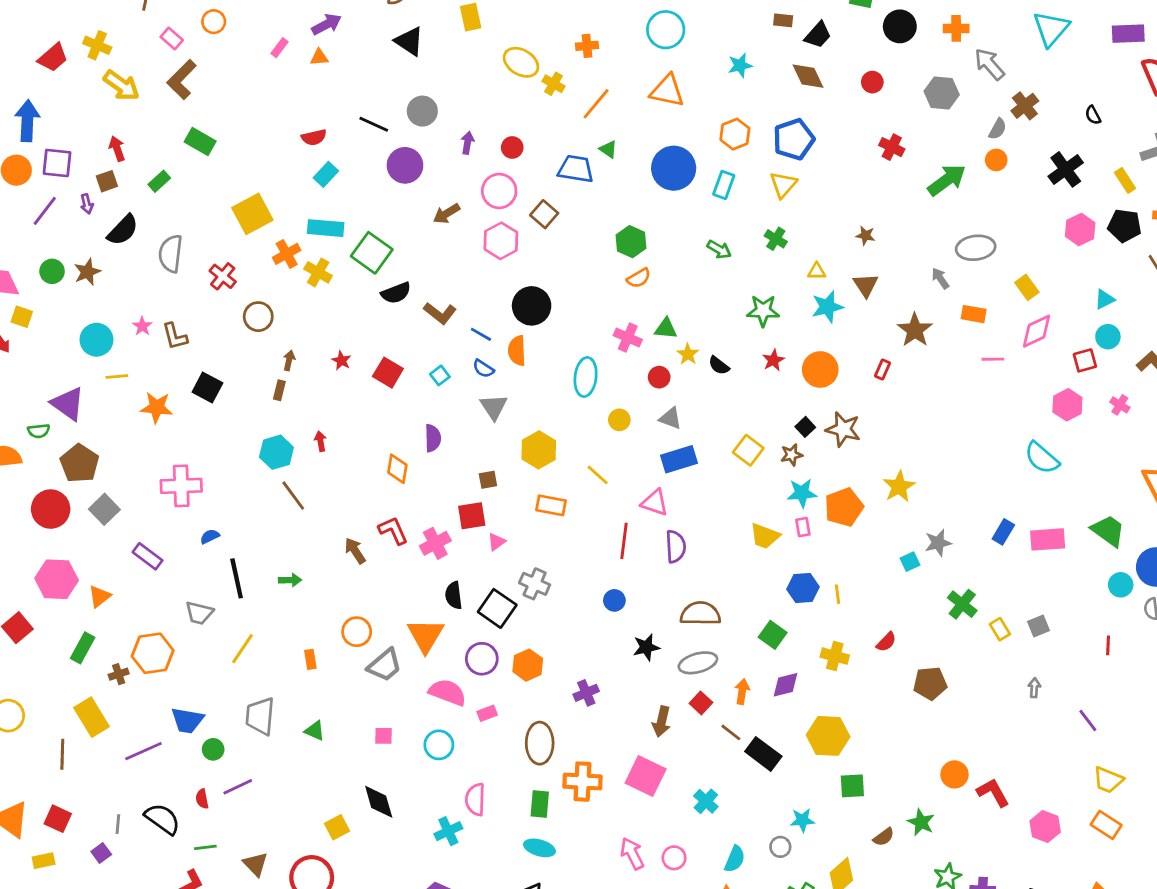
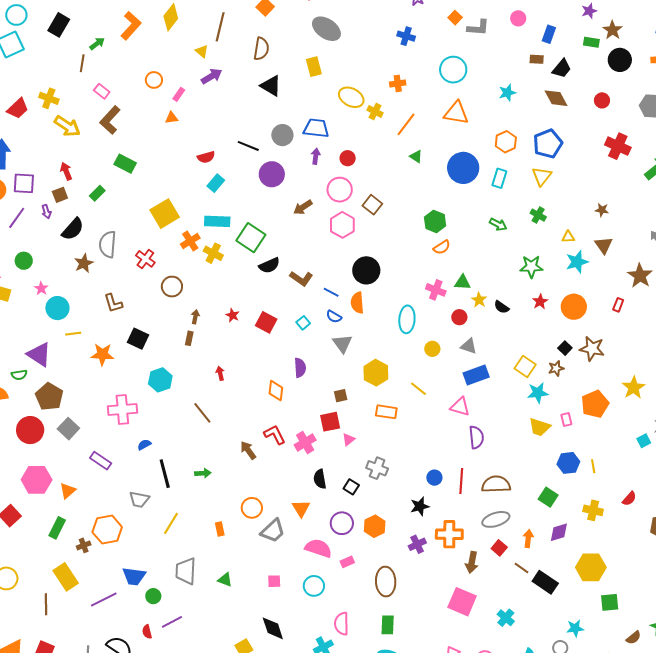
orange circle: (214, 22) -> (154, 80), moved
orange triangle: (319, 57) -> (172, 118), moved
red cross: (892, 147) -> (618, 146), size x1.4
blue trapezoid: (576, 169) -> (316, 128), moved
brown star: (87, 272) -> (84, 263), moved
pink star: (142, 326) -> (41, 288), moved
cyan hexagon: (276, 452) -> (160, 380), moved
cyan star: (802, 493) -> (538, 393), moved
red line: (624, 541) -> (461, 481), moved
black square: (497, 608) -> (351, 487), size x0.6
orange triangle: (426, 635) -> (301, 508), size x0.7
black star: (646, 647) -> (420, 506), moved
orange cross: (583, 782) -> (449, 534), moved

